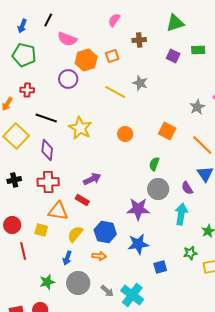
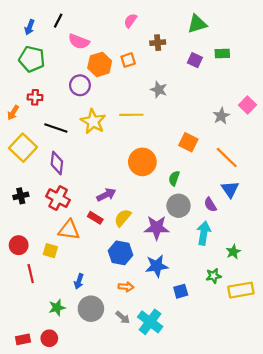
yellow line: (115, 92) -> (131, 115), moved, turned -30
yellow star: (80, 128) -> (93, 121), moved
orange circle: (125, 134) -> (142, 162), moved, size x1.6
red cross: (48, 182) -> (58, 198), turned 30
yellow semicircle: (75, 234) -> (123, 218), moved
orange arrow: (99, 256) -> (126, 287), moved

